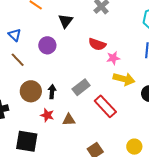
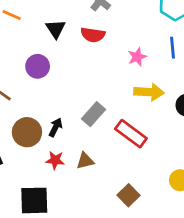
red semicircle: (97, 44) -> (93, 35), moved
pink star: (113, 58) -> (137, 57), moved
black arrow: (52, 92) -> (56, 127), turned 32

